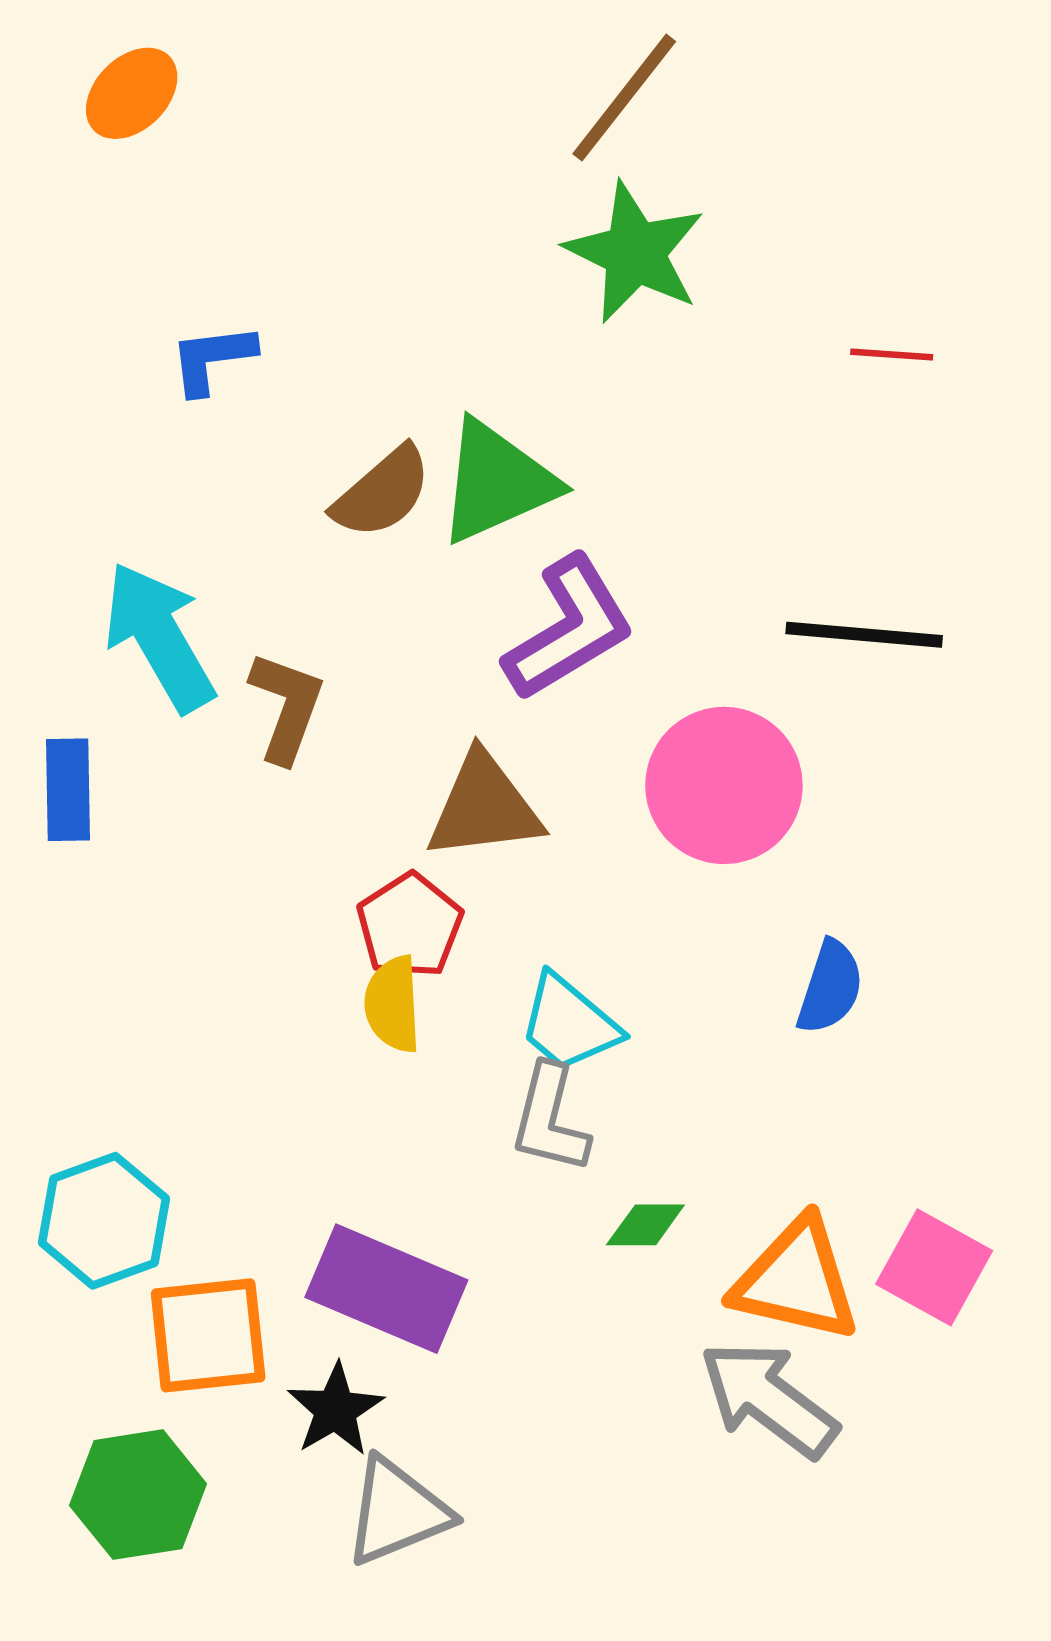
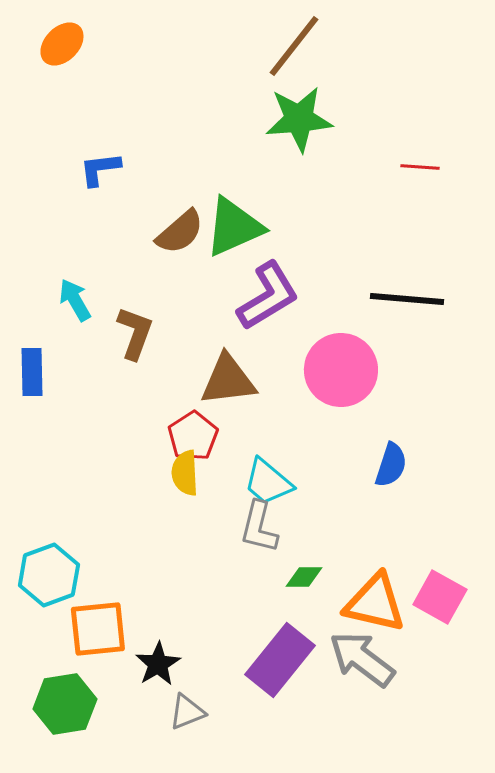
green star: (635, 253) -> (299, 119), turned -30
cyan arrow: (159, 637) -> (75, 300), size x0.6
purple rectangle: (386, 1289) -> (280, 660), moved, turned -74
gray triangle: (397, 1512) -> (187, 712), size x0.7

